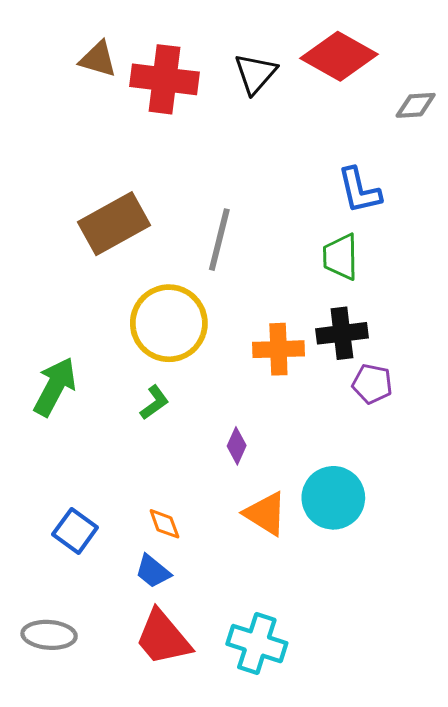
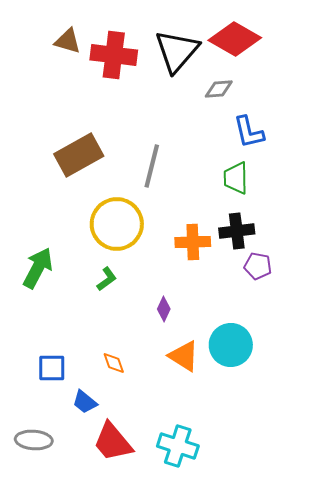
black triangle: (255, 74) -> (177, 51), size x1.5
gray diamond: (416, 105) -> (219, 89), moved
blue square: (75, 531) -> (52, 368), turned -36
blue trapezoid: (153, 571) -> (85, 402), moved

